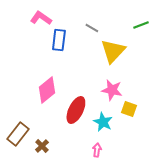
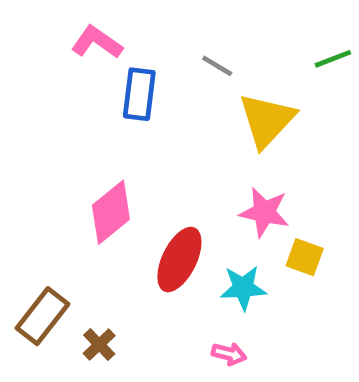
cyan star: (103, 122) -> (243, 288), turned -30
pink arrow: (97, 150) -> (229, 354), turned 96

